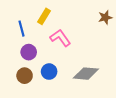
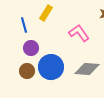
pink L-shape: (60, 38) -> (79, 33), moved
blue circle: (49, 72) -> (51, 67), size x1.6

